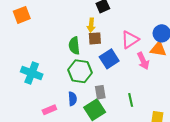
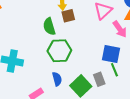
blue square: (109, 59) -> (111, 54), moved, turned -36
gray rectangle: (100, 92) -> (99, 79), moved

